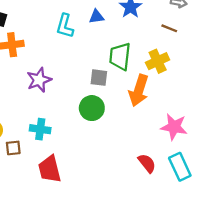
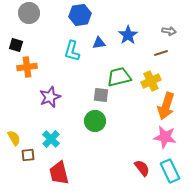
brown line: (169, 28) -> (161, 53), turned -40
green trapezoid: (120, 56) -> (119, 77), turned 70
orange arrow: (139, 90) -> (166, 106), moved
cyan cross: (40, 129) -> (51, 139), turned 36

